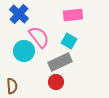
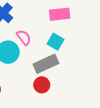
pink semicircle: (39, 37) -> (24, 37), size x0.7

